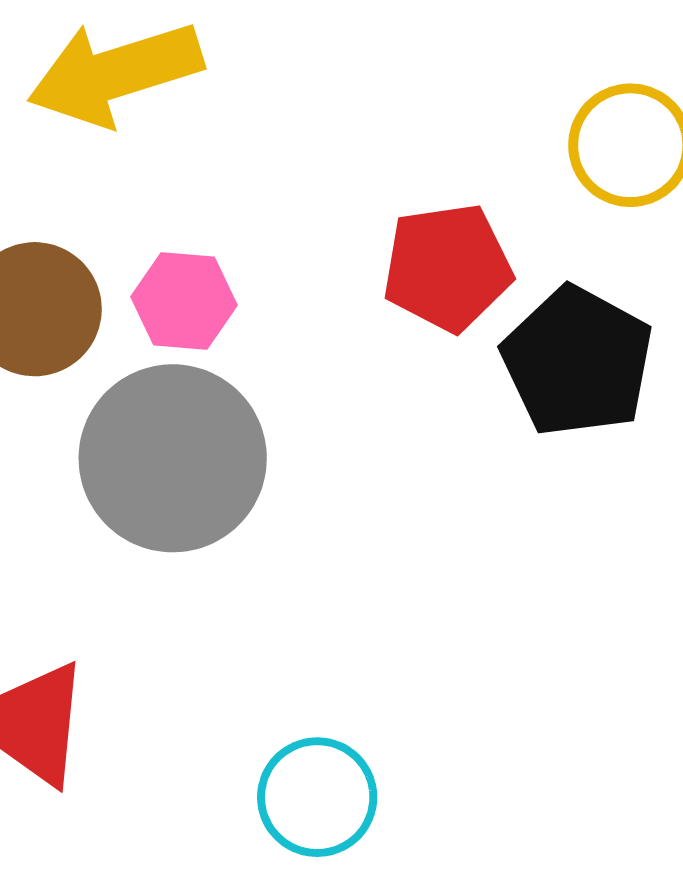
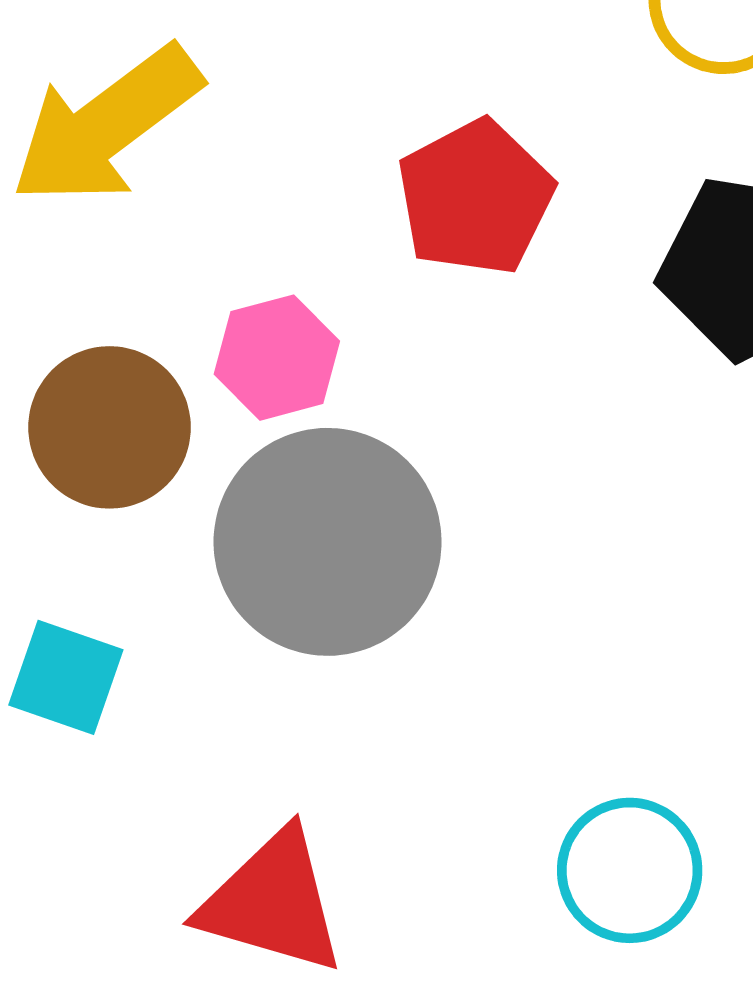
red pentagon: (447, 267) -> (475, 198), moved

